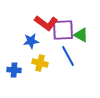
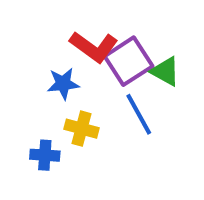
purple square: (63, 30) -> (129, 61), turned -30
blue cross: (14, 70) -> (45, 155), moved

